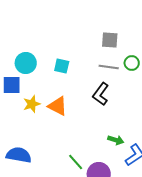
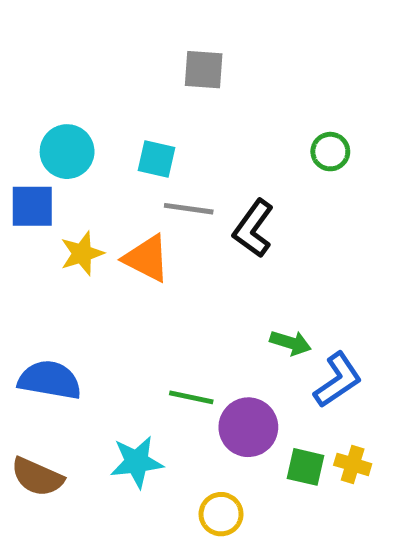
gray square: (110, 40) -> (204, 70), moved
gray line: (109, 67) -> (189, 209), moved
green line: (76, 162) -> (191, 397), turned -36

